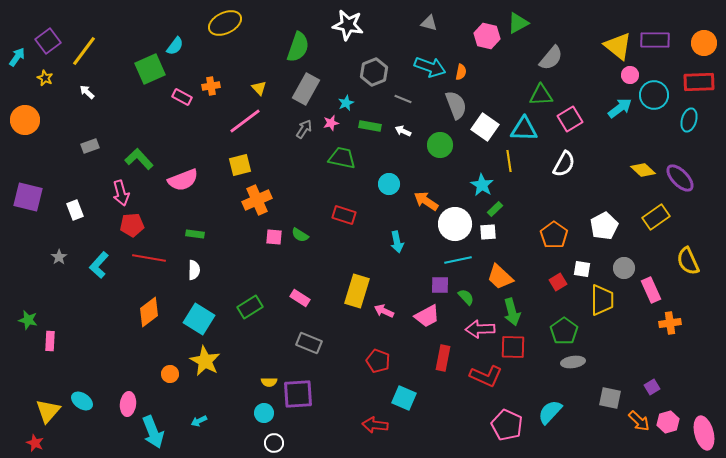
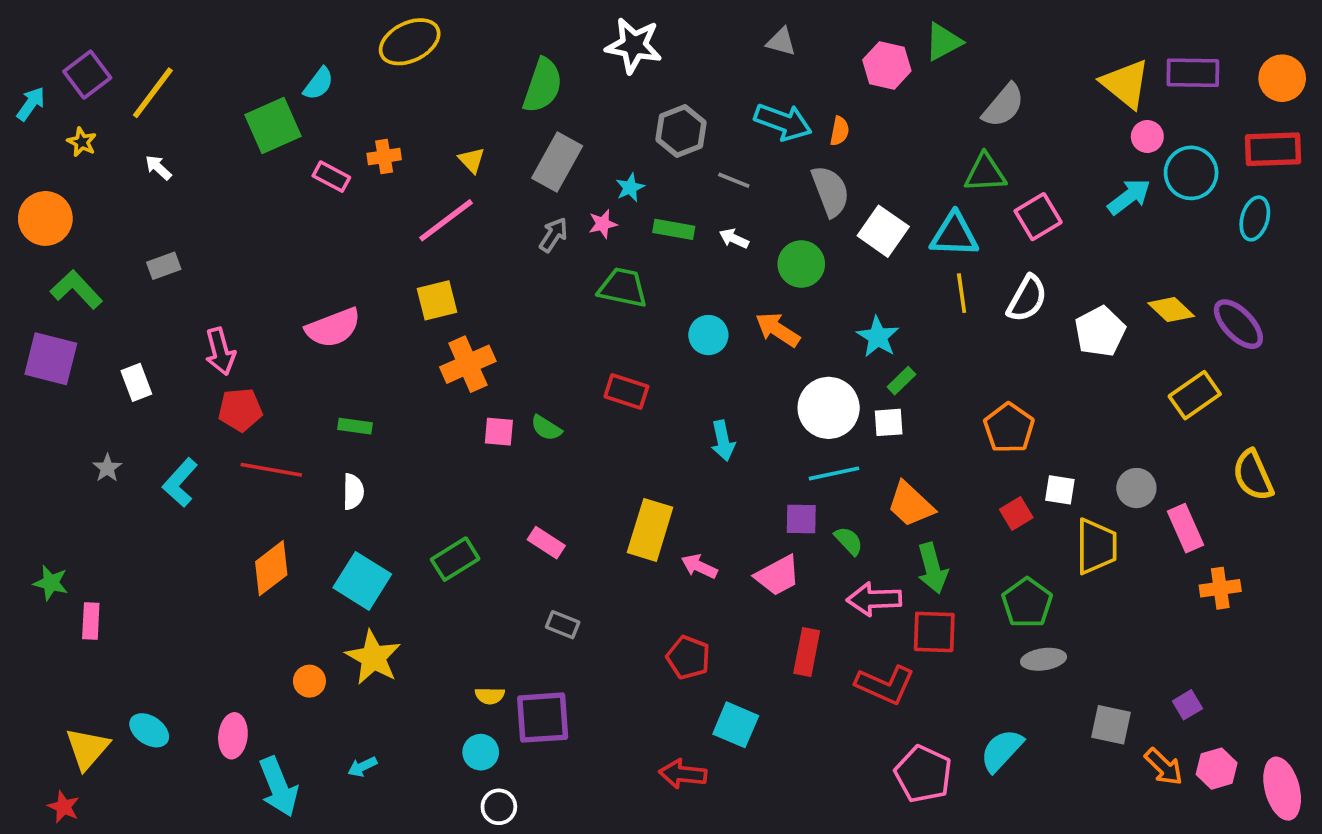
green L-shape: (139, 159) -> (76, 289), moved
yellow line: (509, 161) -> (962, 293), moved
orange arrow: (426, 201) -> (778, 330), moved
white pentagon: (604, 226) -> (1100, 331), moved
gray rectangle: (309, 343) -> (563, 625), size x0.7

